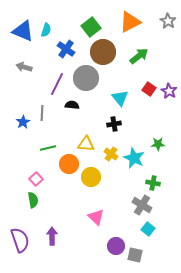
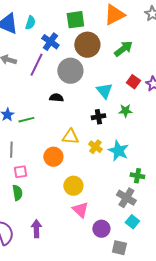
green square: (91, 27) -> (75, 20), turned 30
purple line: (57, 84) -> (36, 65), moved
gray line: (42, 113) -> (11, 150), moved
green star: (158, 144) -> (125, 111), moved
green line: (48, 148) -> (26, 120), moved
yellow circle: (91, 177) -> (73, 186), moved
pink square: (36, 179) -> (20, 172), turned 32
purple circle: (116, 246) -> (101, 229), moved

